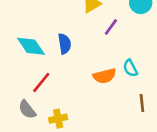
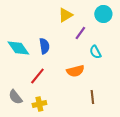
cyan semicircle: (130, 68) -> (95, 52), moved
red line: (41, 82) -> (37, 76), moved
brown line: (142, 103) -> (92, 97), moved

